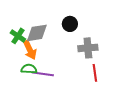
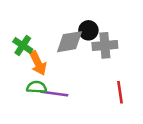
gray diamond: (37, 33) -> (69, 42), moved
gray cross: (88, 48) -> (105, 45), moved

